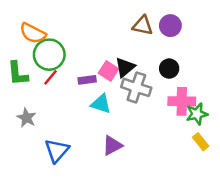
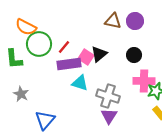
red line: (50, 77) -> (64, 47), moved
purple rectangle: (87, 80) -> (69, 64), size x1.6
gray cross: (136, 87) -> (108, 96), moved
purple triangle: (112, 146) -> (109, 116), moved, turned -30

